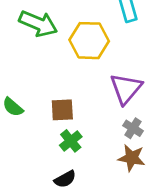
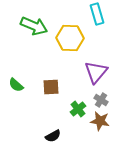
green cross: (71, 141) -> (78, 109), moved

